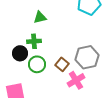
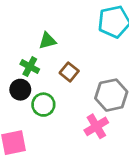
green cross: (34, 41) -> (30, 67), moved, turned 32
brown square: (62, 64) -> (69, 72), moved

